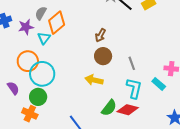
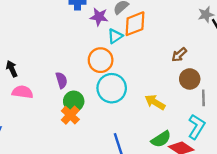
brown circle: (103, 56) -> (190, 79), moved
orange circle: (28, 61) -> (101, 60), moved
cyan circle: (42, 74) -> (112, 88), moved
green circle: (38, 97) -> (74, 101), moved

